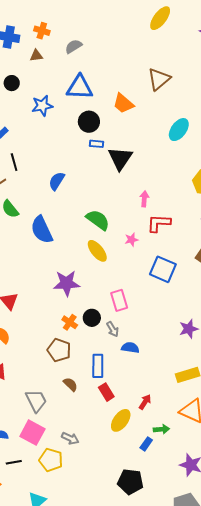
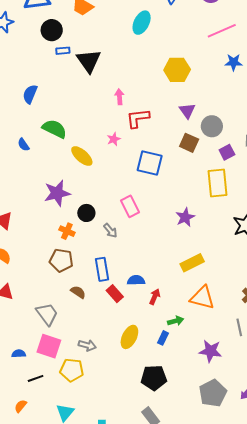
green semicircle: (98, 220) -> (54, 129), moved
blue semicircle: (42, 230) -> (23, 145), size x0.5
pink rectangle: (119, 300) -> (130, 206), moved
black circle: (92, 318) -> (86, 213), moved
blue semicircle: (130, 348) -> (136, 280), moved
yellow ellipse: (121, 420) -> (129, 337), moved

